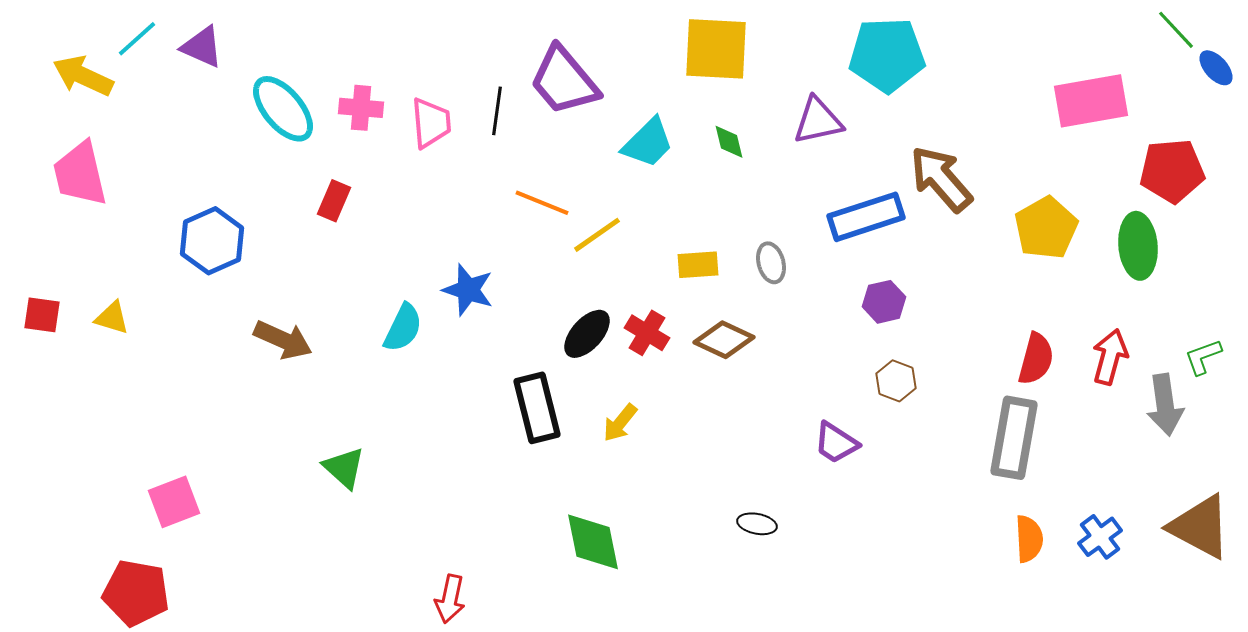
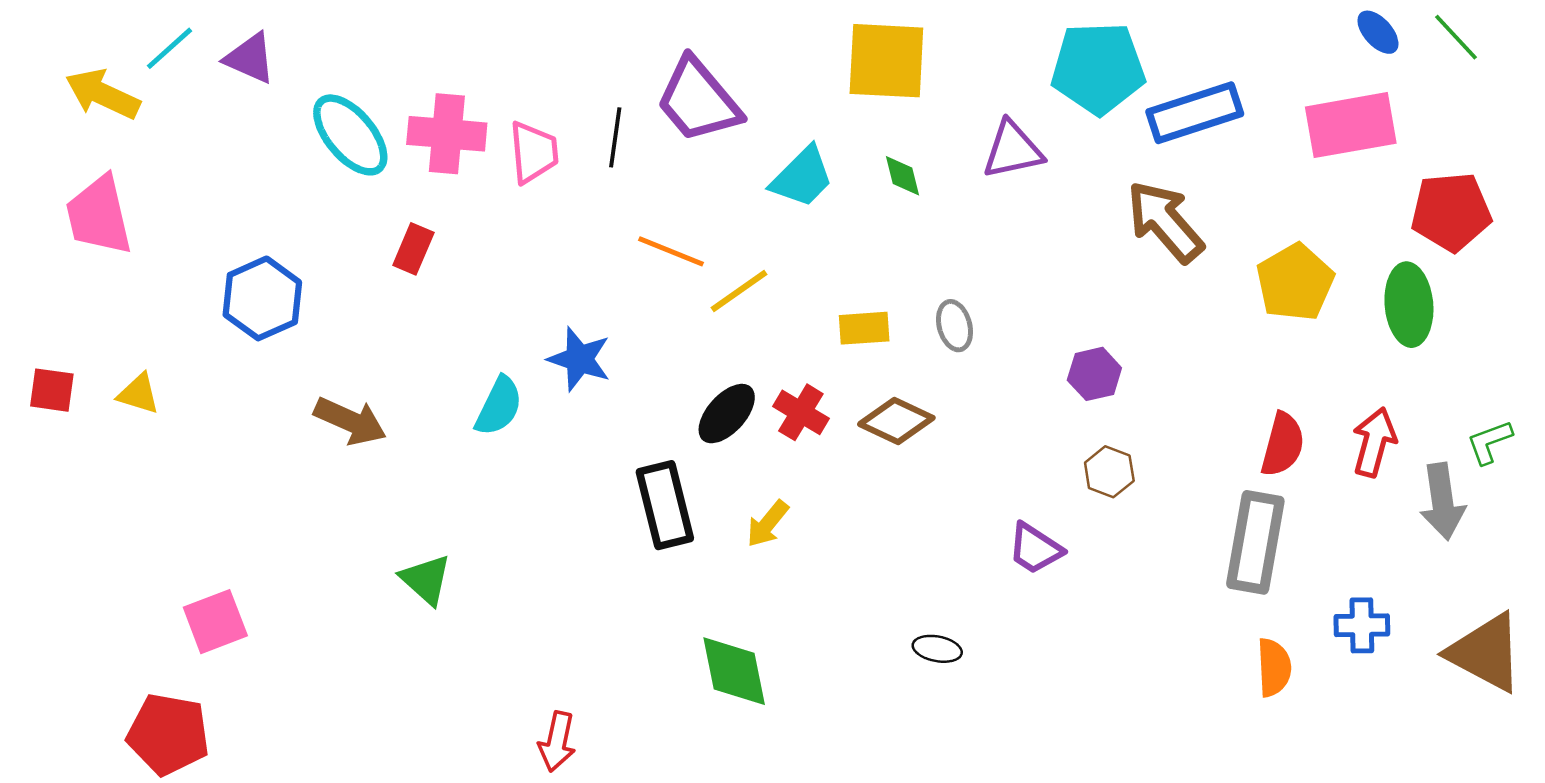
blue ellipse: (1216, 68) -> (1378, 32), moved
pink cross: (361, 108) -> (447, 134), size x1.4
blue rectangle: (866, 217) -> (1195, 113), moved
blue cross: (1100, 537) -> (1362, 625), moved, turned 36

